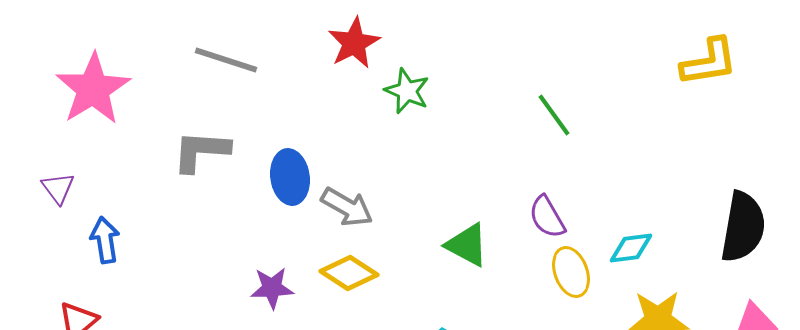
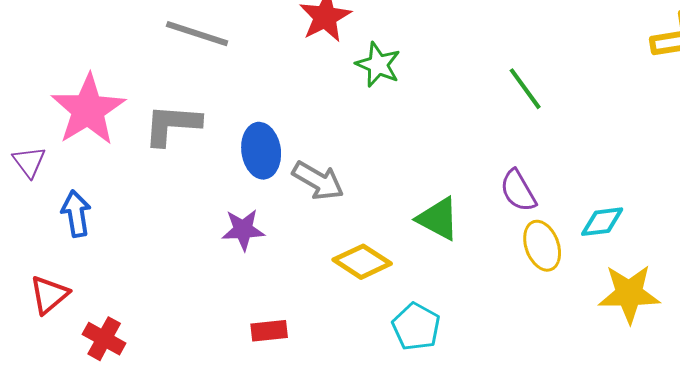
pink star: (93, 89) -> (88, 110), moved
yellow diamond: (349, 273) -> (362, 262), moved
purple star: (272, 288) -> (243, 230), moved

